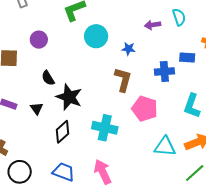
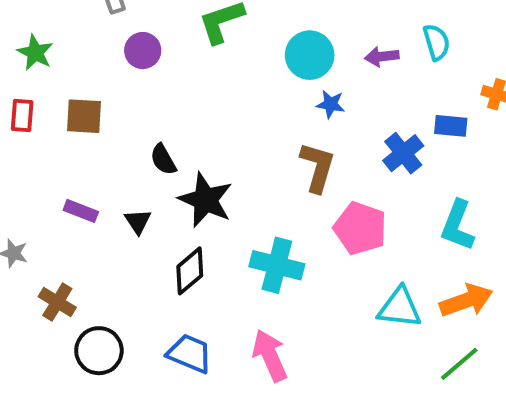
cyan circle: (96, 36) -> (310, 55), moved
purple circle: (39, 40) -> (143, 51), moved
blue cross: (164, 71) -> (403, 153), turned -36

